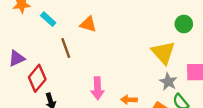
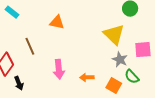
orange triangle: (88, 24) -> (57, 22), moved
brown line: (66, 48) -> (30, 46), moved

